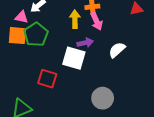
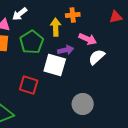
pink arrow: (96, 21) -> (88, 39), moved, turned -42
green pentagon: (36, 35) -> (32, 42), moved

